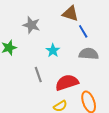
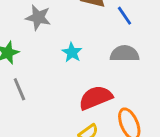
blue line: (83, 31) -> (124, 16), moved
gray line: (38, 75) -> (19, 89), moved

